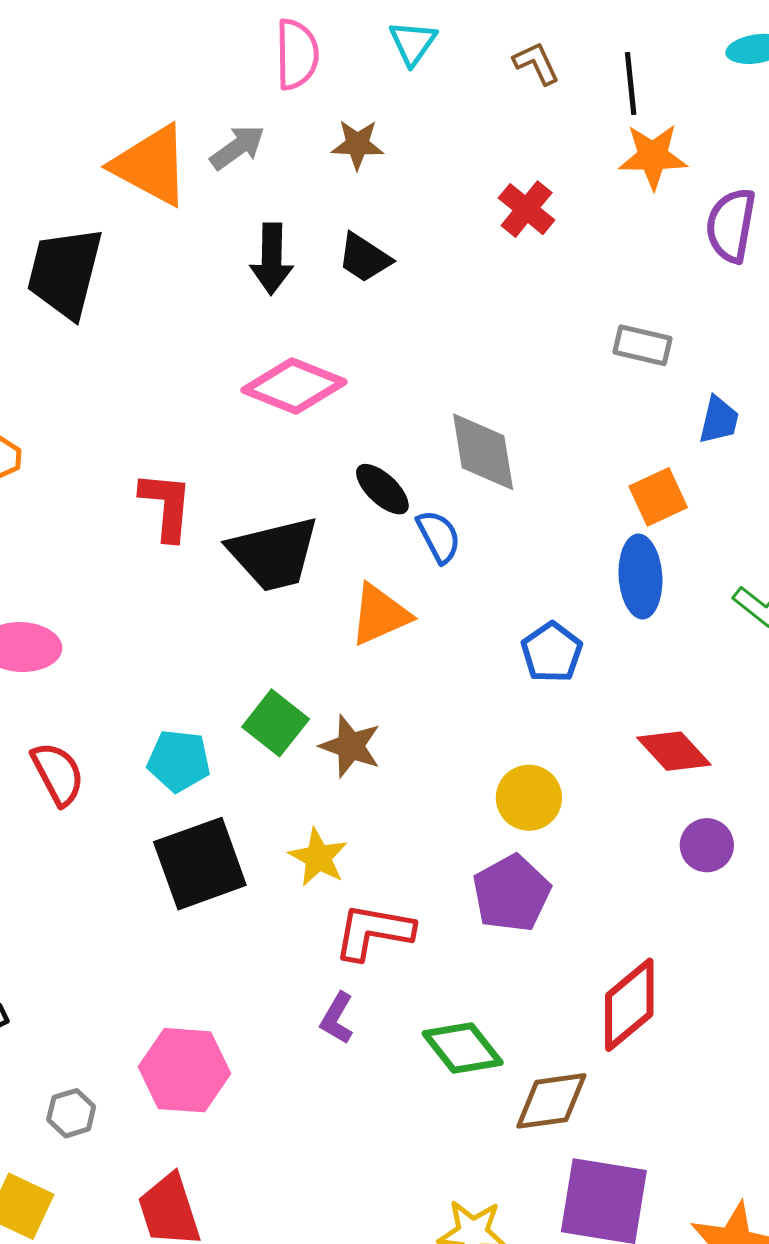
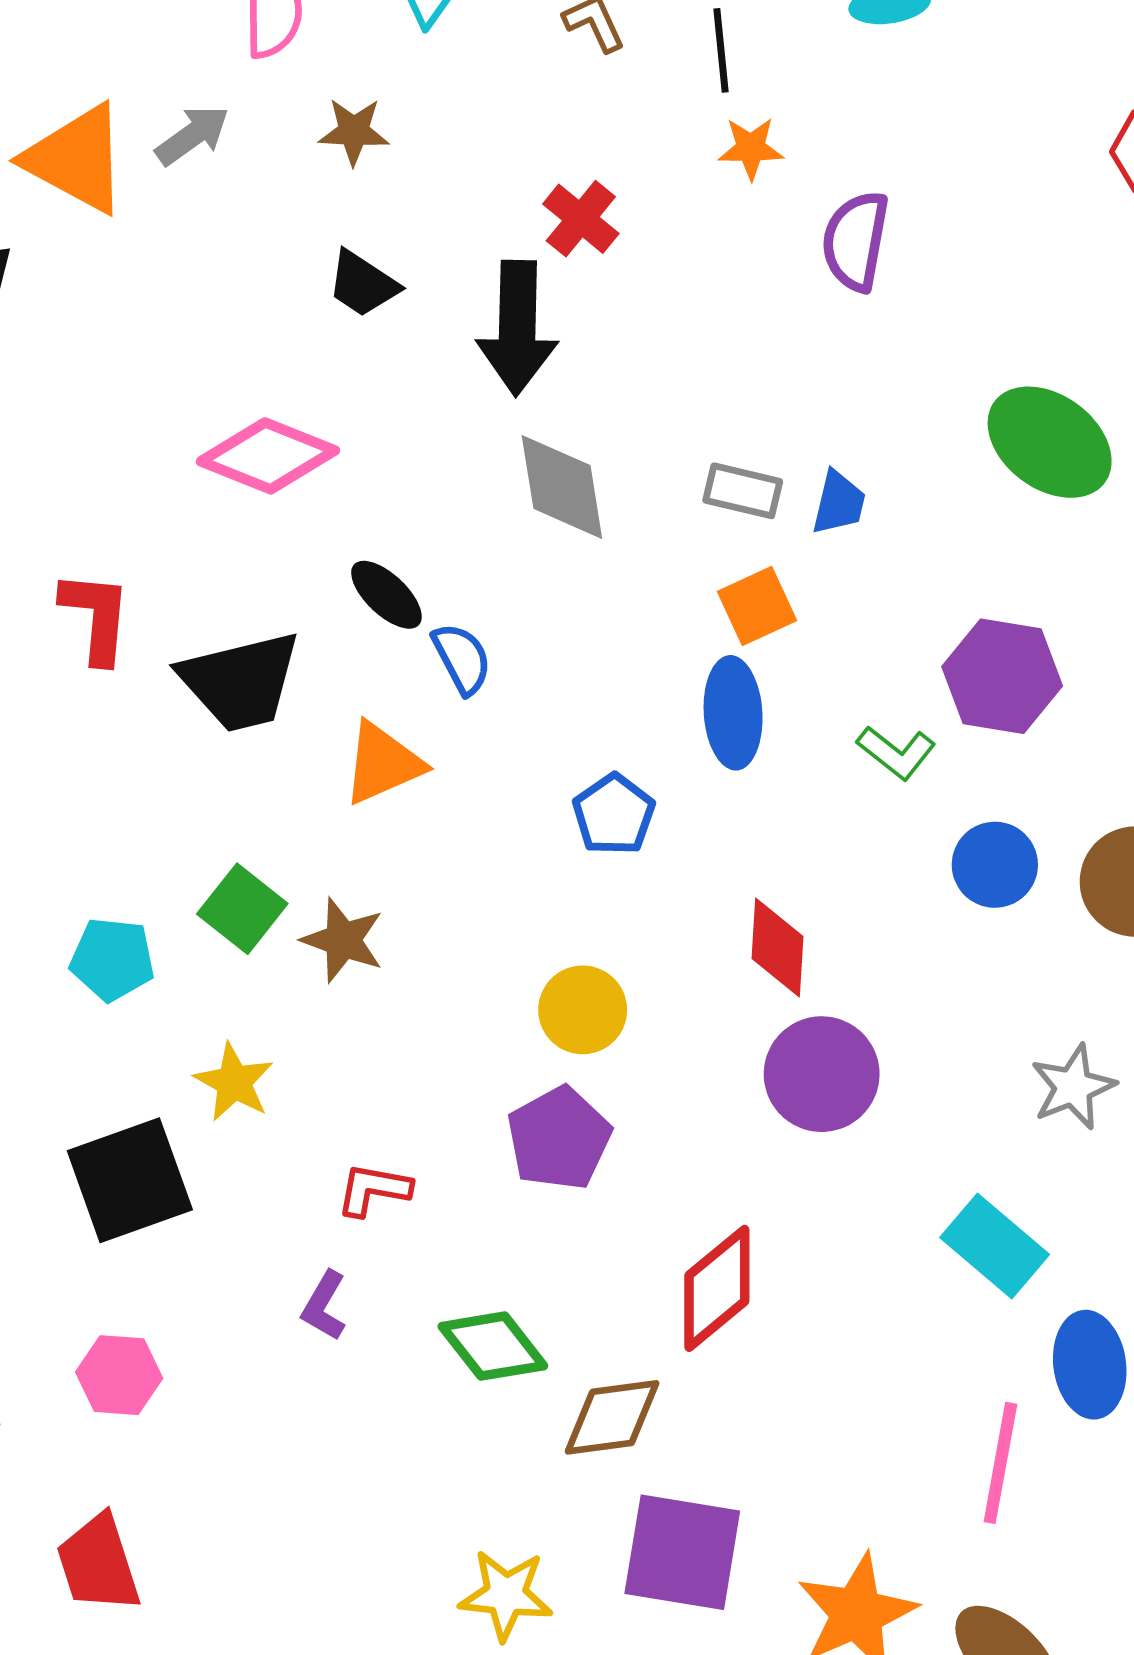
orange star: (653, 156) -> (751, 148), size x0.7
black arrow: (272, 259) -> (517, 328), moved, size x1.4
gray rectangle: (642, 345) -> (743, 491), moved
gray diamond: (483, 452) -> (562, 487), moved
red diamond: (674, 751) -> (777, 948), turned 46
purple circle: (707, 845) -> (822, 1074), size x1.6
yellow star: (318, 857) -> (234, 1082), moved
black square: (200, 864) -> (130, 1180), moved
red L-shape: (374, 932) -> (374, 1190), size x0.7
pink hexagon: (185, 1070) -> (119, 1375), size x0.7

